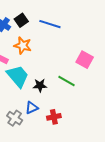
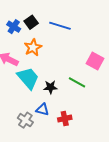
orange star: (23, 46) -> (33, 47), turned 30
blue triangle: (32, 108) -> (42, 110), turned 40

